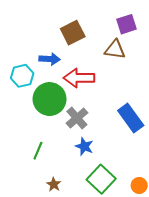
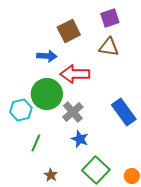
purple square: (126, 24) -> (110, 18), moved
cyan hexagon: (22, 76) -> (21, 110), moved

